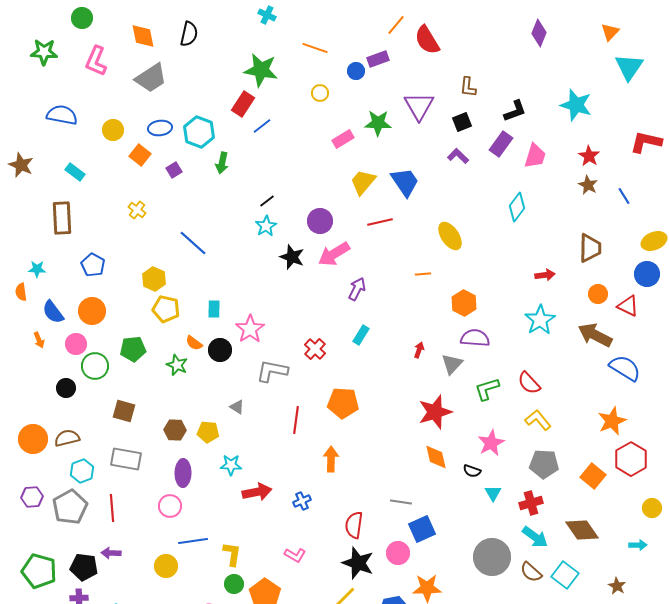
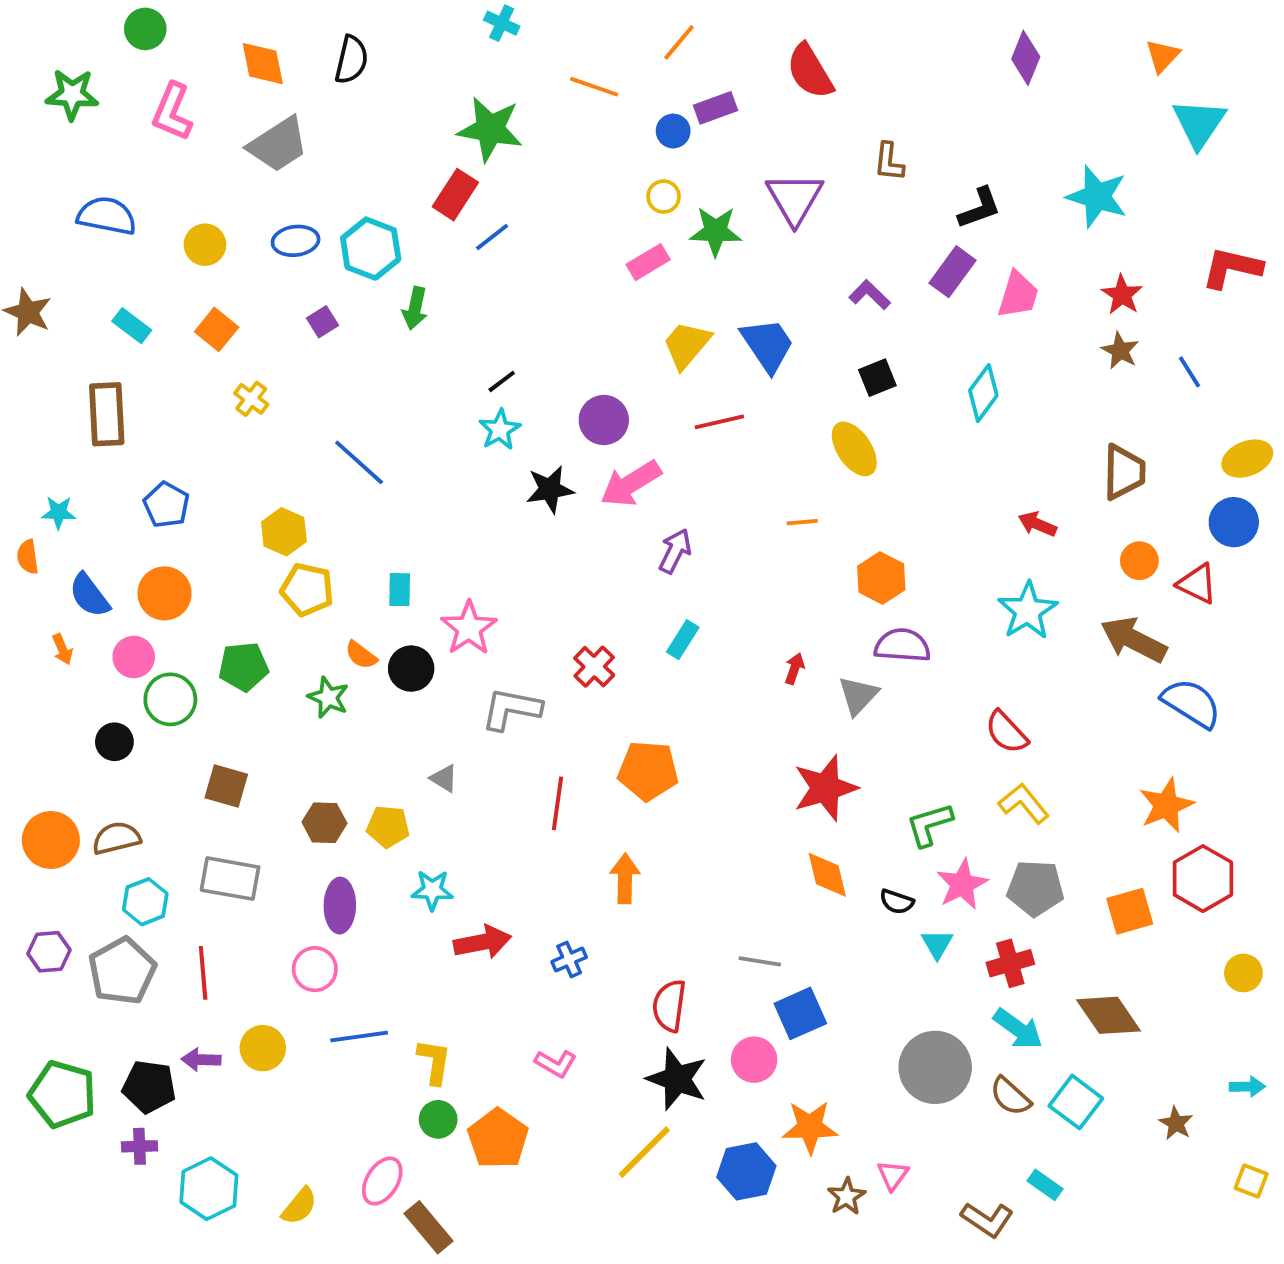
orange line: (396, 25) -> (679, 42), moved
yellow circle: (320, 93) -> (664, 197), moved
black square: (462, 122) -> (877, 378), moved
orange square: (140, 155) -> (217, 329), moved
black star: (292, 257) -> (550, 489), turned -30
red arrow: (545, 275) -> (1037, 524), turned -150
green L-shape: (487, 389) -> (929, 825), moved
pink star: (491, 443) -> (962, 884), moved
orange square: (593, 476) -> (1130, 911), turned 35
cyan arrow: (638, 545) -> (1247, 1087), moved
yellow circle: (166, 566) -> (263, 1048), moved

